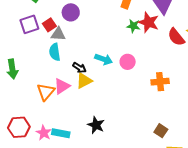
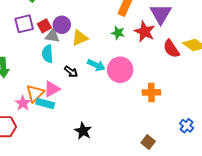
purple circle: (71, 12) -> (62, 25), moved
green star: (133, 26) -> (118, 33), moved
pink circle: (128, 62) -> (120, 70), size x1.6
yellow triangle: (84, 81) -> (80, 38), moved
pink star: (44, 133) -> (23, 103), moved
cyan rectangle: (61, 133) -> (45, 104), moved

